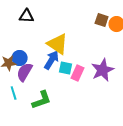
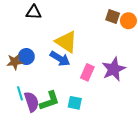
blue arrow: (52, 60) -> (60, 59), turned 90
cyan square: (66, 68) -> (75, 103), moved
purple semicircle: (25, 72) -> (32, 102), moved, turned 132

